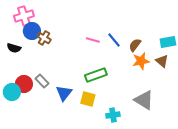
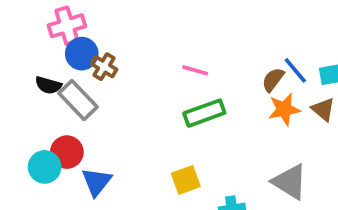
blue line: (114, 40) -> (295, 70), moved
green rectangle: (96, 75) -> (204, 113), moved
gray rectangle: (42, 81) -> (78, 100), moved, size x1.5
blue triangle: (64, 93) -> (97, 182), moved
yellow square: (88, 99) -> (186, 180), turned -35

